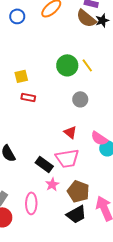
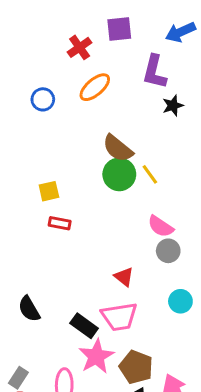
brown semicircle: (86, 18) -> (118, 148), moved
gray circle: (80, 99) -> (168, 251), moved
pink semicircle: (99, 138) -> (161, 226), moved
pink star: (52, 184) -> (96, 356), size x1.6

